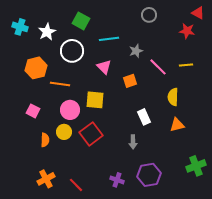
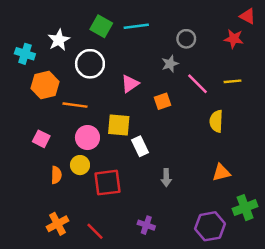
gray circle: (149, 15) -> (186, 39), moved
cyan cross: (20, 27) -> (25, 54), moved
cyan line: (109, 39) -> (136, 26), moved
pink triangle: (104, 67) -> (130, 84), turned 42
white rectangle: (144, 117) -> (140, 146), moved
orange triangle: (177, 125) -> (221, 173), moved
red square: (91, 134) -> (107, 183), moved, turned 30
purple hexagon: (149, 175) -> (210, 226), moved

